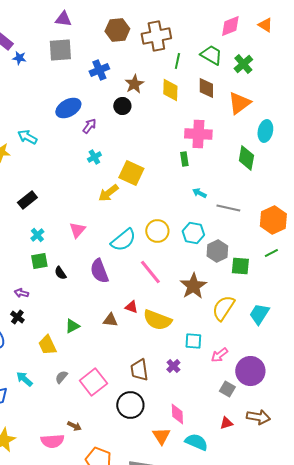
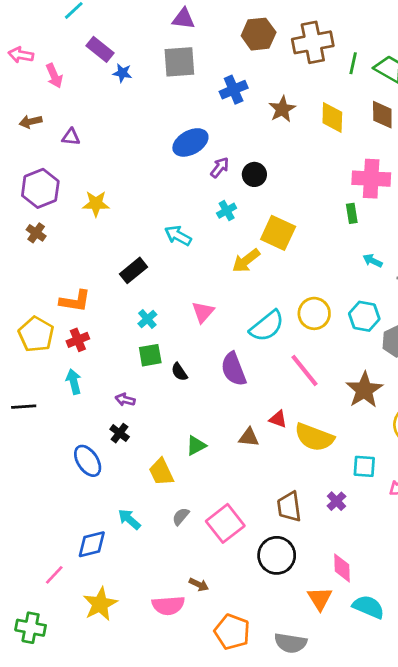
green line: (177, 61) -> (353, 63), moved
black circle: (122, 106) -> (254, 174), moved
cyan arrow: (27, 137) -> (178, 236), moved

